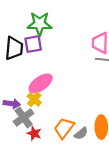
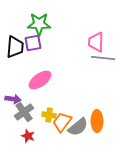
yellow cross: (34, 99) -> (49, 115), moved, turned -32
red star: (34, 133) -> (28, 136), moved
gray semicircle: (81, 133) -> (78, 127), size x1.5

